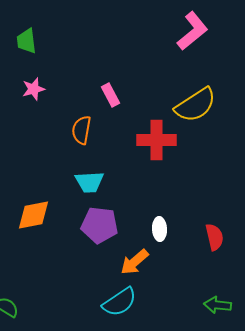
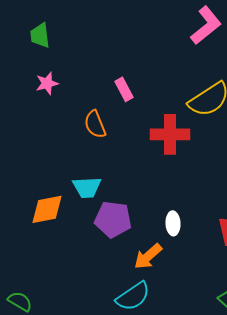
orange semicircle: (82, 130) -> (95, 124), turned -32
cyan trapezoid: (90, 182) -> (87, 187), moved

